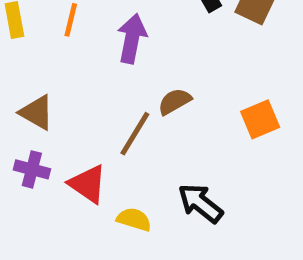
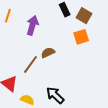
orange square: (260, 119) -> (81, 37), moved

